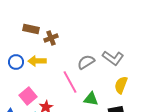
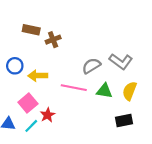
yellow arrow: (37, 61) -> (38, 76), moved
pink line: (70, 82) -> (74, 88), turned -50
green triangle: (91, 99) -> (104, 91), moved

